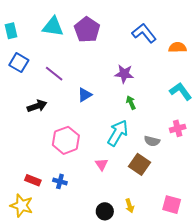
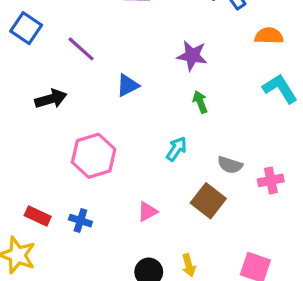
orange semicircle: (177, 47) -> (269, 36), moved
pink cross: (178, 128) -> (271, 180), moved
cyan arrow: (118, 133) -> (176, 149), size x0.6
pink triangle: (102, 164) -> (147, 212), moved, turned 32

